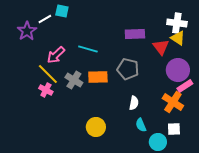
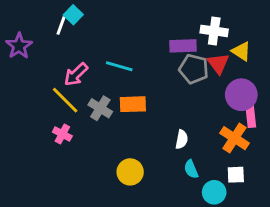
cyan square: (62, 11) -> (73, 15), moved, turned 32
white line: (45, 19) -> (61, 26), turned -40
white cross: (177, 23) -> (214, 31), moved
purple star: (27, 31) -> (19, 46), moved
gray pentagon: (128, 69) -> (194, 69), moved
pink rectangle: (185, 86) -> (251, 116), turned -63
pink cross: (46, 90) -> (62, 134), moved

